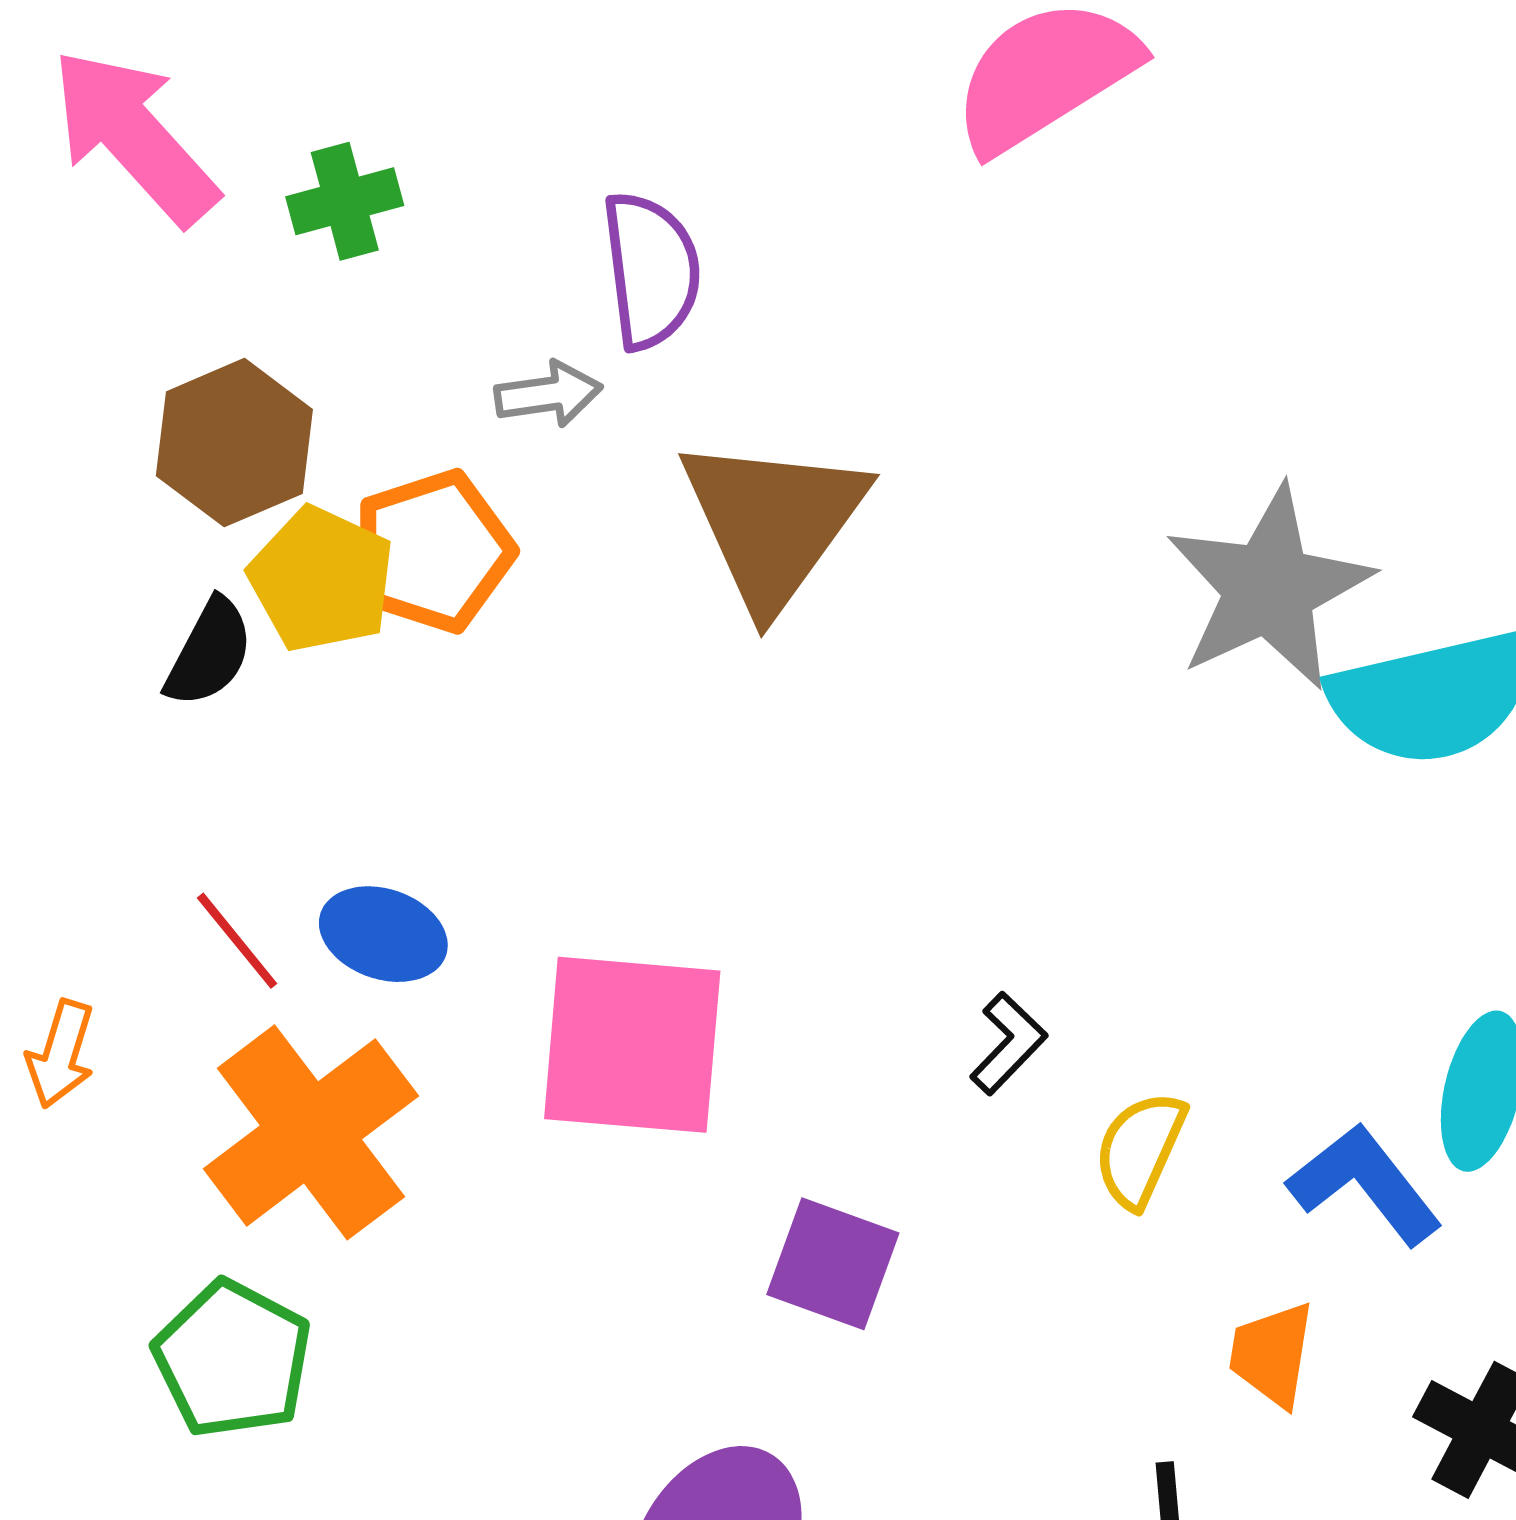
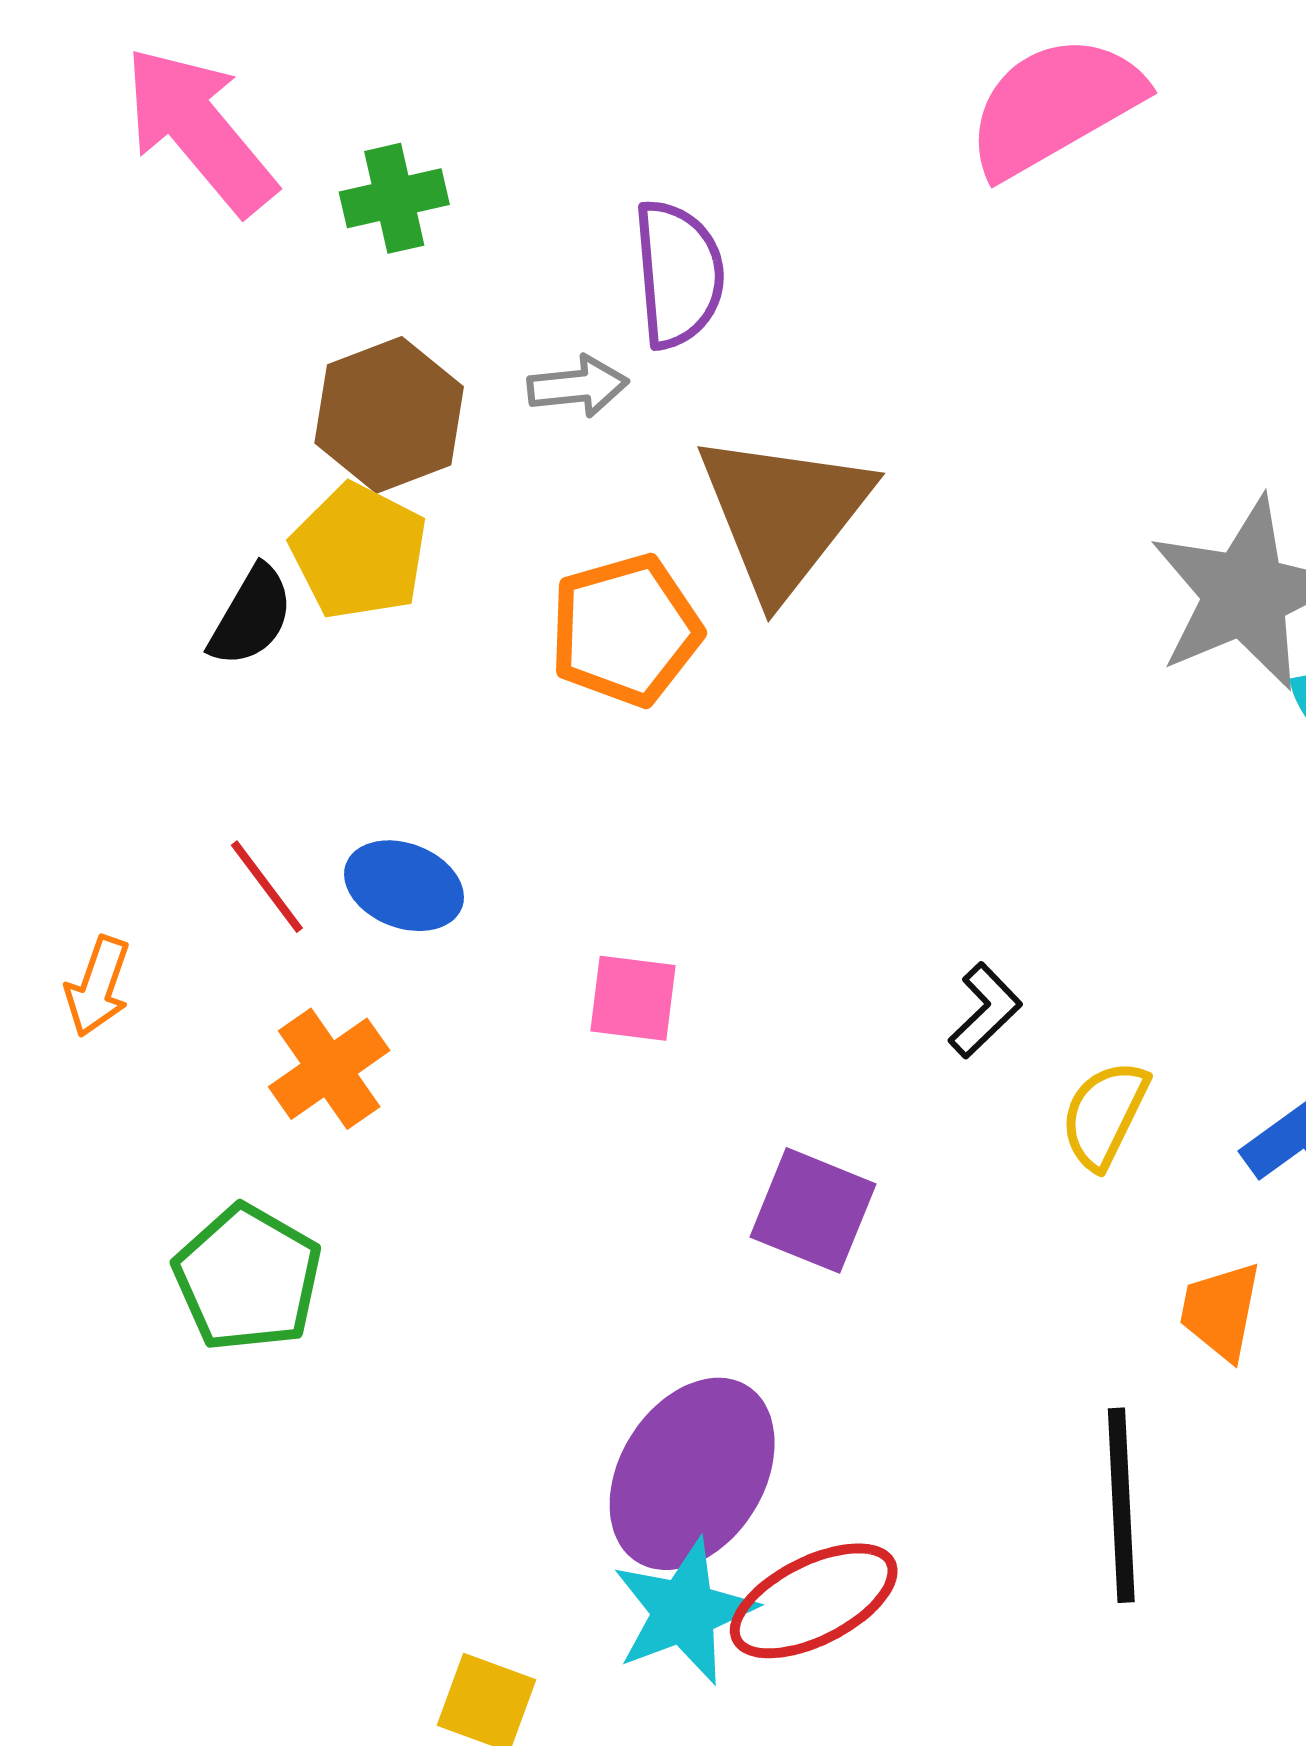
brown hexagon: (234, 443) -> (389, 415), moved
orange pentagon: (433, 551) -> (625, 630), moved
pink square: (632, 1045) -> (633, 998), size x0.5
orange cross: (311, 1132) -> (329, 1069), size x0.6

